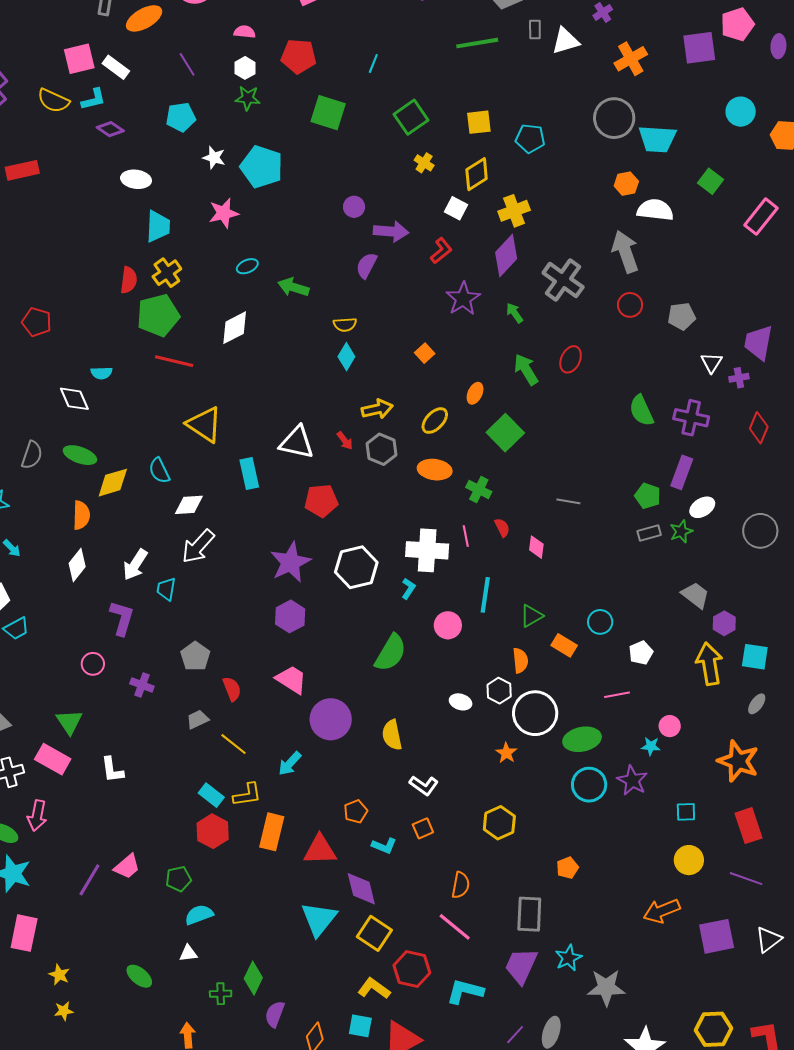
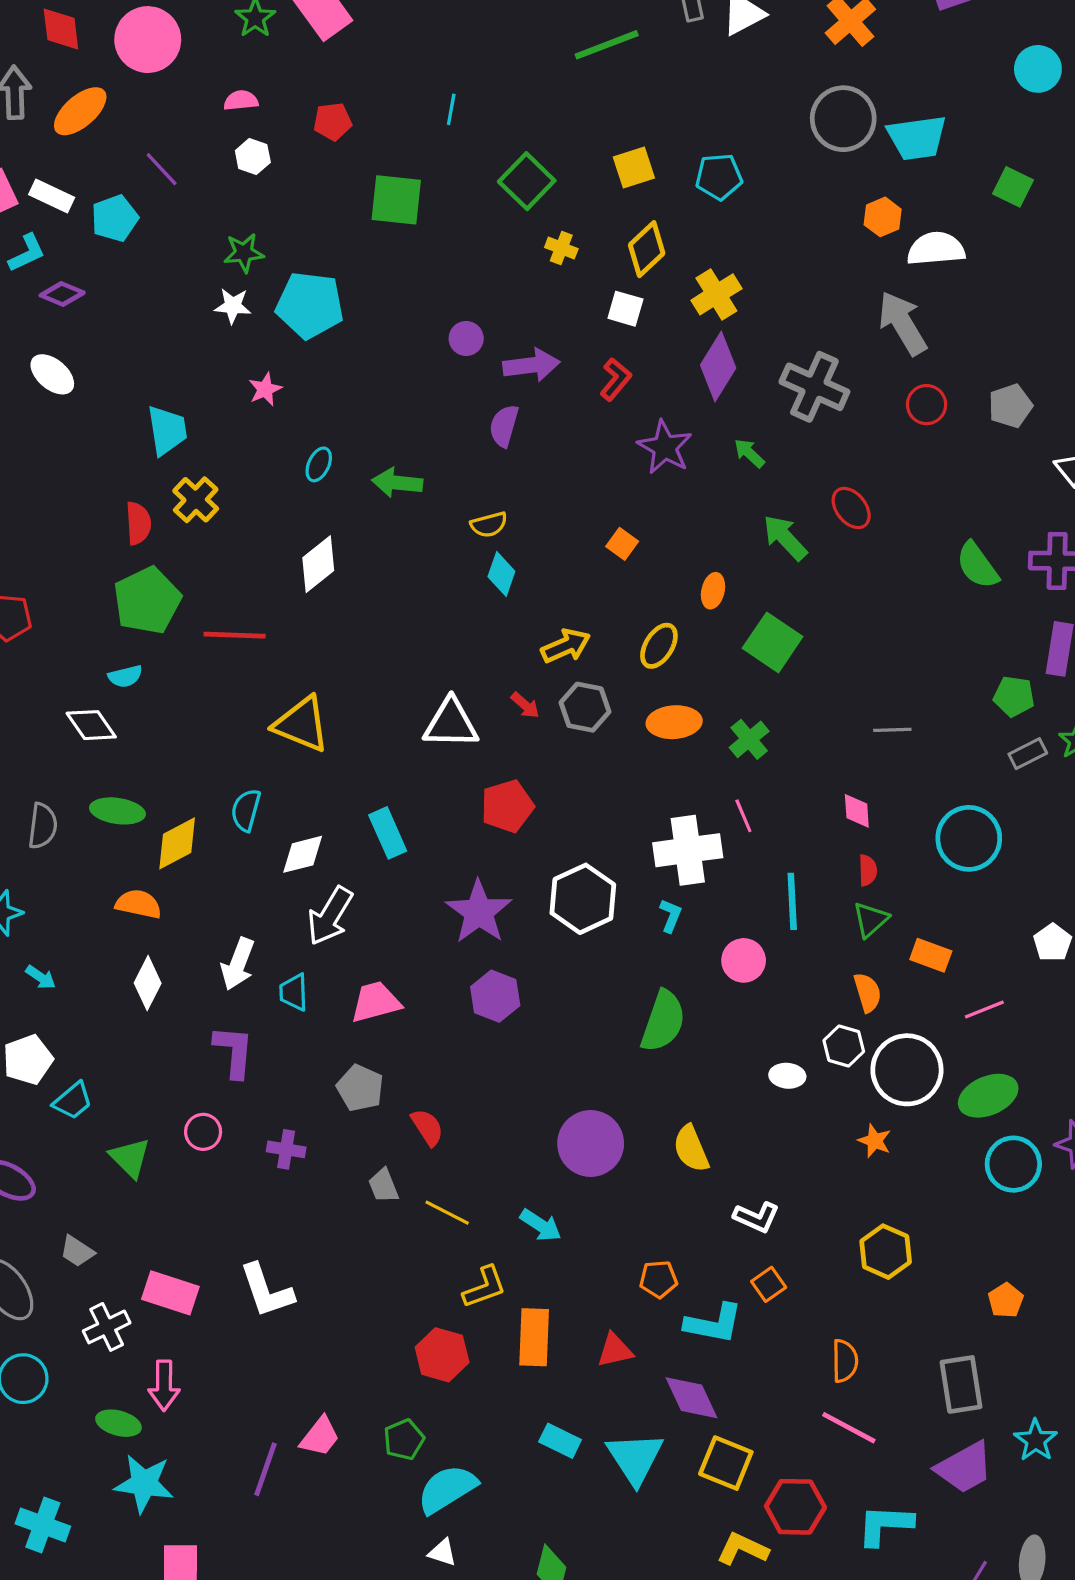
red pentagon: (299, 56) -> (333, 122), size x0.7
green star: (248, 98) -> (244, 253), moved
cyan pentagon: (181, 117) -> (115, 218), moved
white ellipse: (136, 179) -> (52, 374), moved, turned 44
pink star: (224, 213) -> (265, 389), size x0.7
cyan ellipse: (247, 266) -> (319, 464), turned -30
green pentagon: (158, 315) -> (147, 601), moved
red ellipse: (571, 359) -> (851, 508), turned -52
cyan semicircle: (159, 471) -> (246, 810), turned 52
cyan rectangle: (249, 473) -> (388, 833), moved
green cross: (479, 490) -> (749, 739), turned 35
orange semicircle: (81, 515) -> (138, 904), turned -68
red semicircle: (502, 528) -> (868, 870), moved, turned 36
cyan circle: (600, 622) -> (969, 838), moved, size x1.6
pink trapezoid: (291, 680) -> (376, 1002), moved, turned -36
pink line: (617, 695) -> (984, 1010), moved
gray trapezoid: (198, 719) -> (383, 1186), turned -75
green triangle: (69, 722) -> (130, 1158), moved
cyan arrow: (290, 764) -> (541, 1225), turned -88
white L-shape: (112, 770) -> (267, 1291), size x1.4
cyan rectangle: (211, 795) -> (560, 1441), moved
orange pentagon: (356, 811) -> (658, 1279), turned 30
cyan L-shape: (384, 846) -> (714, 1324), size x1.5
red triangle: (320, 850) -> (615, 1350), size x0.7
cyan semicircle: (199, 915) -> (447, 1489), size x1.4
white triangle: (188, 953) -> (443, 1552), turned 36
purple trapezoid: (521, 966) -> (964, 1467), turned -132

